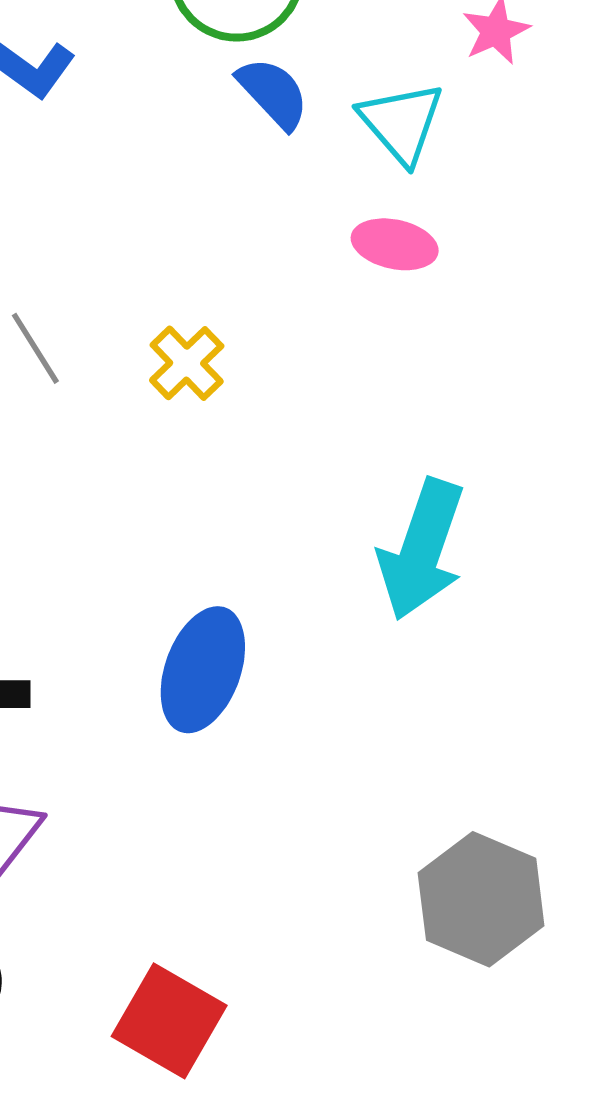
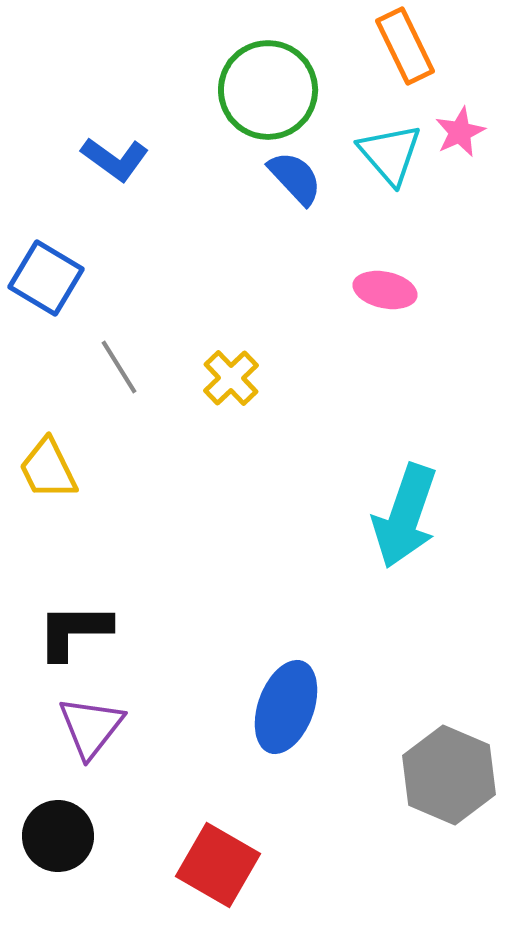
cyan triangle: (401, 123) -> (390, 154), moved
blue ellipse: (203, 670) -> (286, 707), moved

